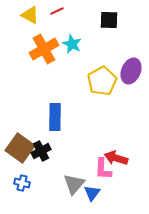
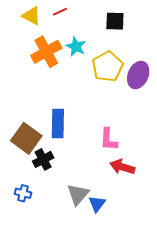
yellow pentagon: (102, 81) -> (108, 67), moved
brown square: (20, 148) -> (26, 138), moved
pink L-shape: (103, 169) -> (109, 139), moved

